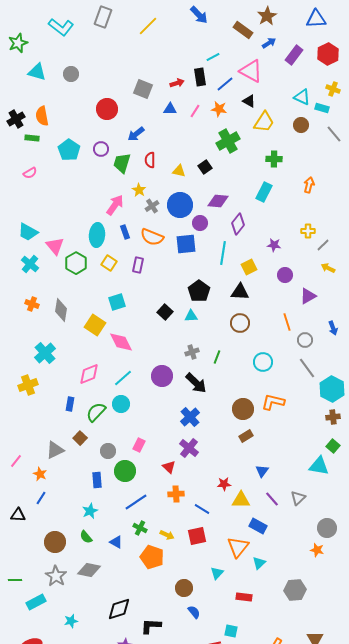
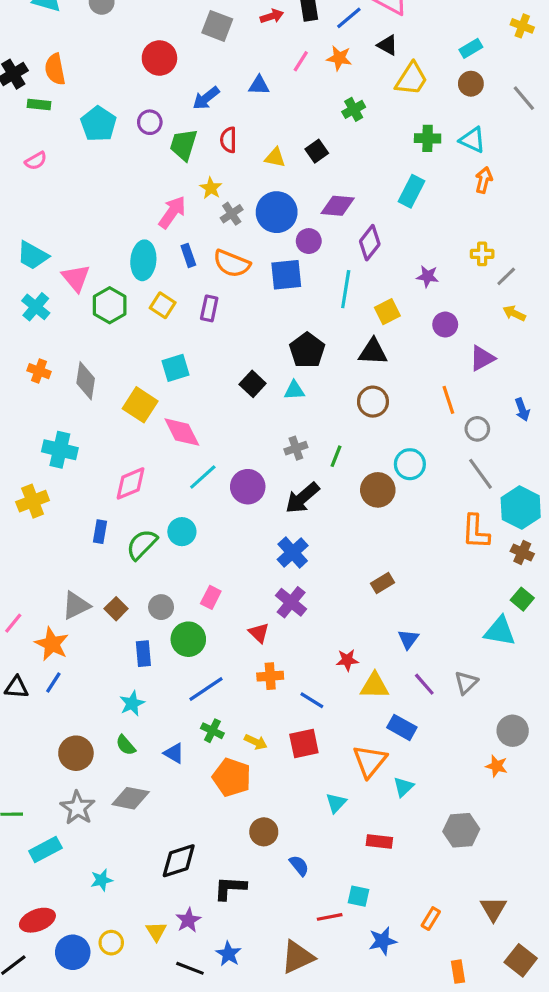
cyan triangle: (302, 97) -> (472, 140), moved
cyan rectangle: (322, 108) -> (471, 48), moved, turned -48
blue triangle: (170, 109) -> (259, 85), moved
green cross: (228, 141) -> (354, 109), size x0.6
cyan cross: (45, 353) -> (60, 450), turned -35
cyan line: (123, 378) -> (203, 477), moved
black arrow: (196, 383) -> (302, 498), turned 95
orange L-shape: (273, 402) -> (476, 532), moved, turned -100
brown circle: (243, 409) -> (378, 490), moved
brown cross: (333, 417) -> (522, 552), turned 32
brown square: (80, 438) -> (116, 609), moved
orange star: (40, 474) -> (52, 644), size x1.5
black triangle: (18, 515) -> (17, 687), moved
brown circle: (184, 588) -> (264, 832), moved

